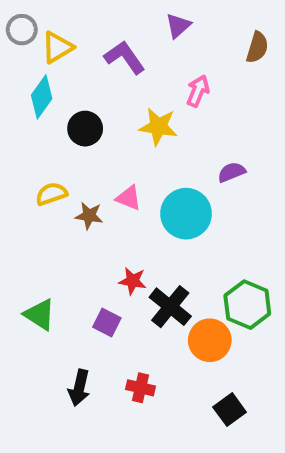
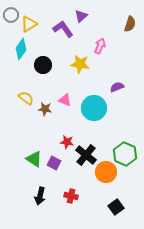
purple triangle: (178, 26) -> (81, 16), moved
yellow semicircle: (51, 194) -> (26, 98), turned 56
green triangle: (40, 315) -> (34, 159), moved

